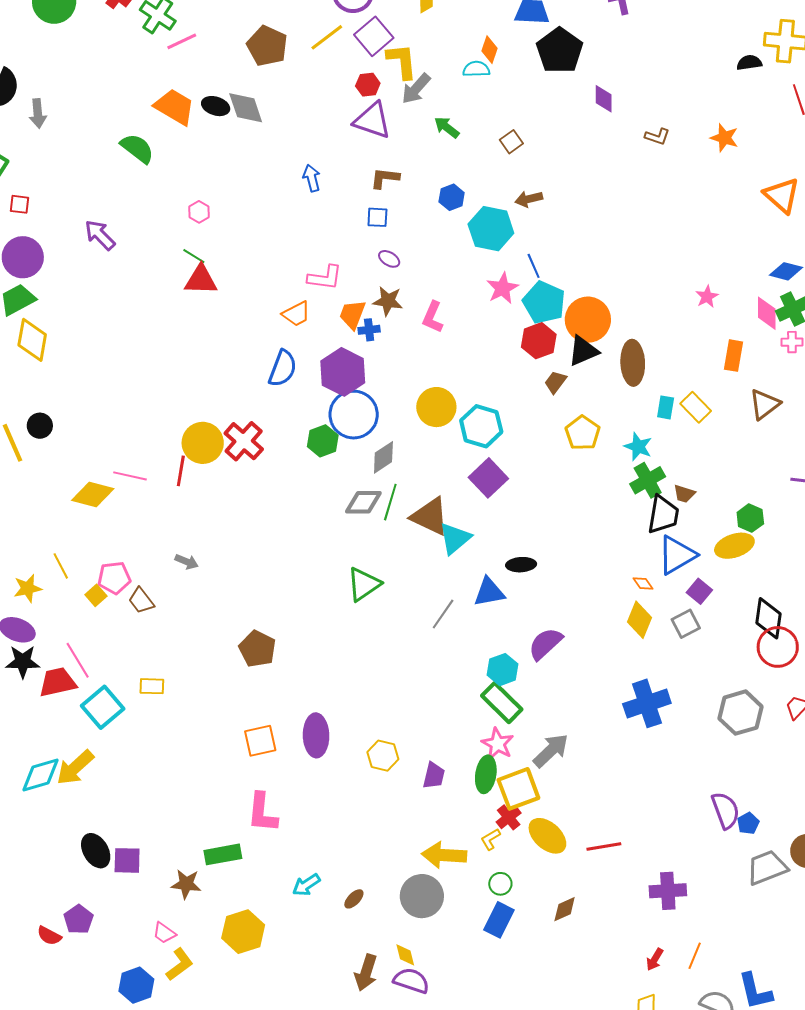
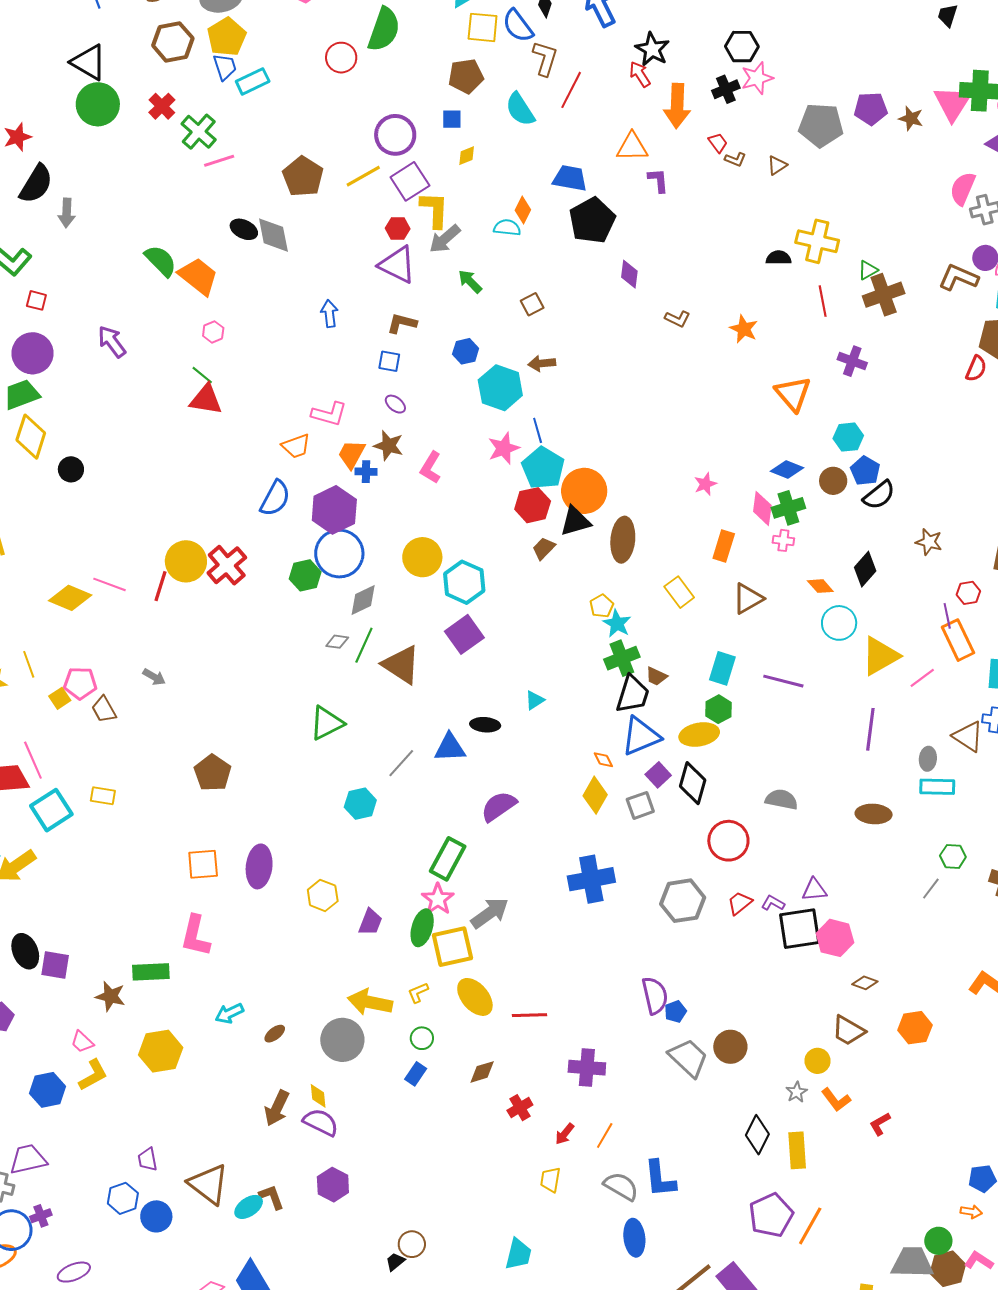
orange trapezoid: (175, 107) -> (198, 276), moved
cyan rectangle: (666, 407) -> (722, 668), moved, size x1.4
black circle: (40, 426) -> (71, 469), moved
yellow pentagon: (583, 433) -> (602, 606), moved, size x0.7
gray diamond: (363, 502) -> (337, 642), size x0.6
cyan triangle: (455, 538) -> (535, 700), moved, size x0.6
black diamond: (769, 618) -> (693, 783), moved
cyan hexagon: (502, 670) -> (360, 804), moved
green rectangle: (502, 703) -> (448, 859), turned 66
red cross: (509, 817) -> (520, 1108), moved
gray trapezoid: (767, 868) -> (688, 1058), turned 57
blue rectangle: (499, 920) -> (416, 1074), size x0.7

